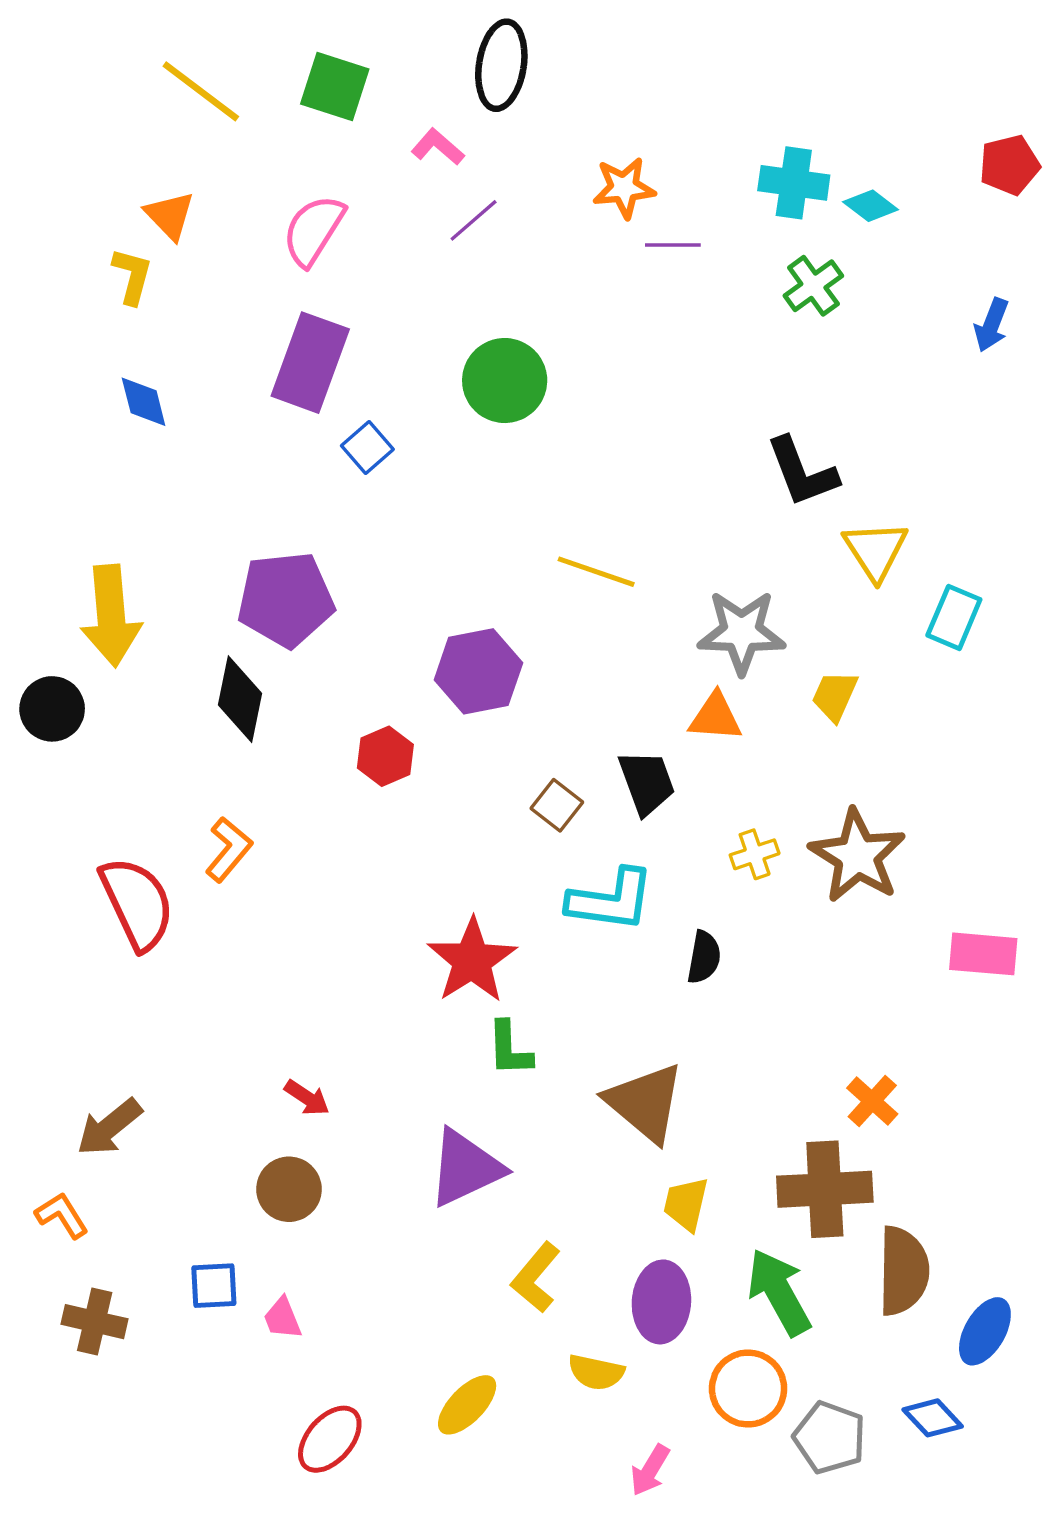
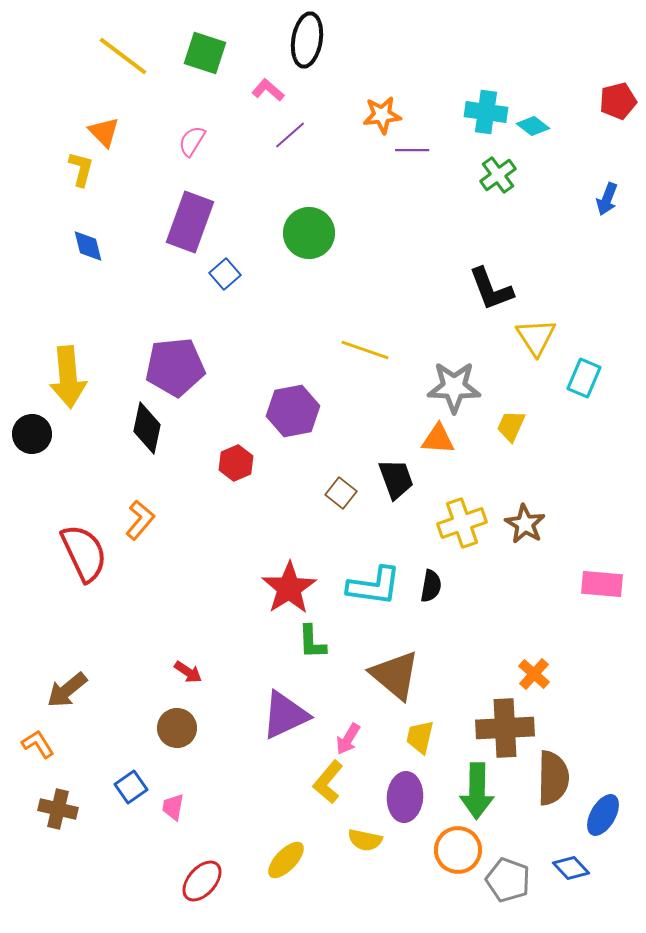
pink semicircle: (313, 230) -> (192, 141), size x0.7
yellow cross: (755, 854) -> (462, 523), size x1.6
brown star: (858, 856) -> (525, 524), size x0.7
cyan L-shape: (611, 900) -> (374, 586), moved
blue square: (214, 1286) -> (131, 787), turned -32
green arrow: (779, 1292) -> (477, 791), turned -150
pink trapezoid: (282, 1318) -> (173, 807), turned 32
pink arrow: (650, 1470) -> (348, 739), moved

